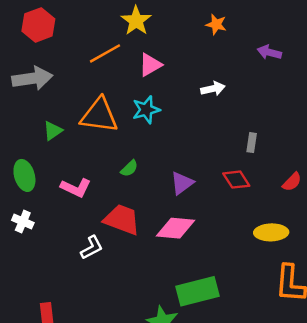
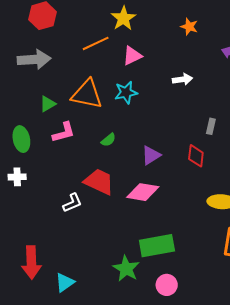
red diamond: (236, 180) -> (196, 156), turned 35
pink L-shape: (76, 188) -> (64, 132), moved, turned -45
white cross: (23, 221) -> (17, 177), turned -30

